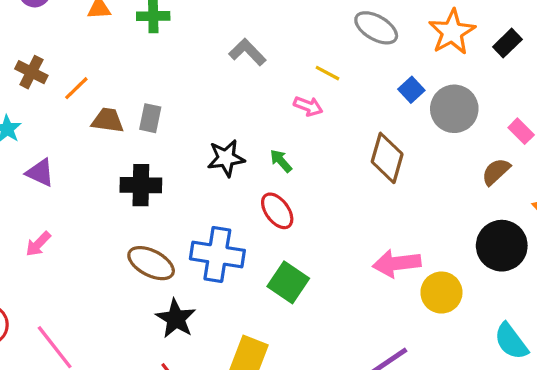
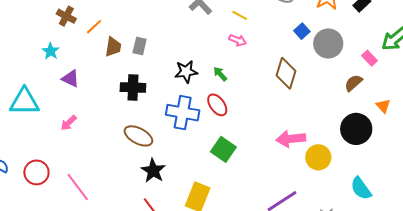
yellow line: (327, 73) -> (240, 15), moved
brown trapezoid: (108, 120) -> (113, 47), turned 90
blue cross: (217, 255) -> (183, 113), moved

